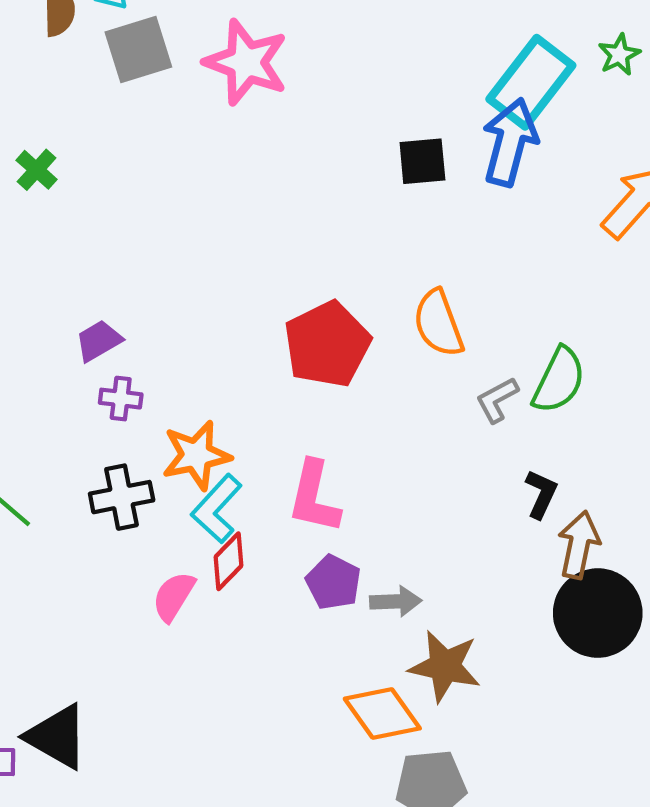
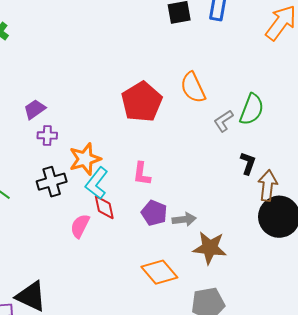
pink L-shape: (314, 497) -> (142, 174), size x0.7
red diamond: (229, 561) -> (104, 207), turned -52
orange diamond: (382, 713) -> (159, 272), moved

